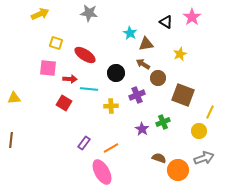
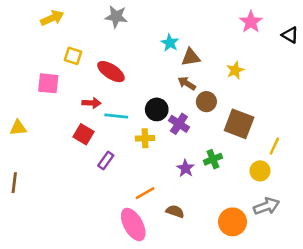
black triangle: (166, 22) -> (290, 35), moved
pink square: (48, 68) -> (48, 83), moved
black circle: (116, 73) -> (157, 109), moved
purple cross: (137, 95) -> (179, 124), turned -35
purple rectangle: (84, 143) -> (106, 160), moved
brown semicircle: (159, 158) -> (175, 211), moved

